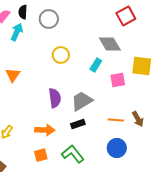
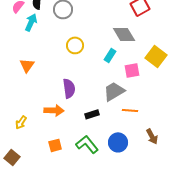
yellow square: (142, 66) -> (156, 56), turned 30
gray trapezoid: (82, 101) -> (114, 91), moved
brown arrow: (138, 119) -> (152, 136), moved
orange arrow: (45, 130) -> (54, 110), moved
blue circle: (117, 148) -> (118, 142), moved

